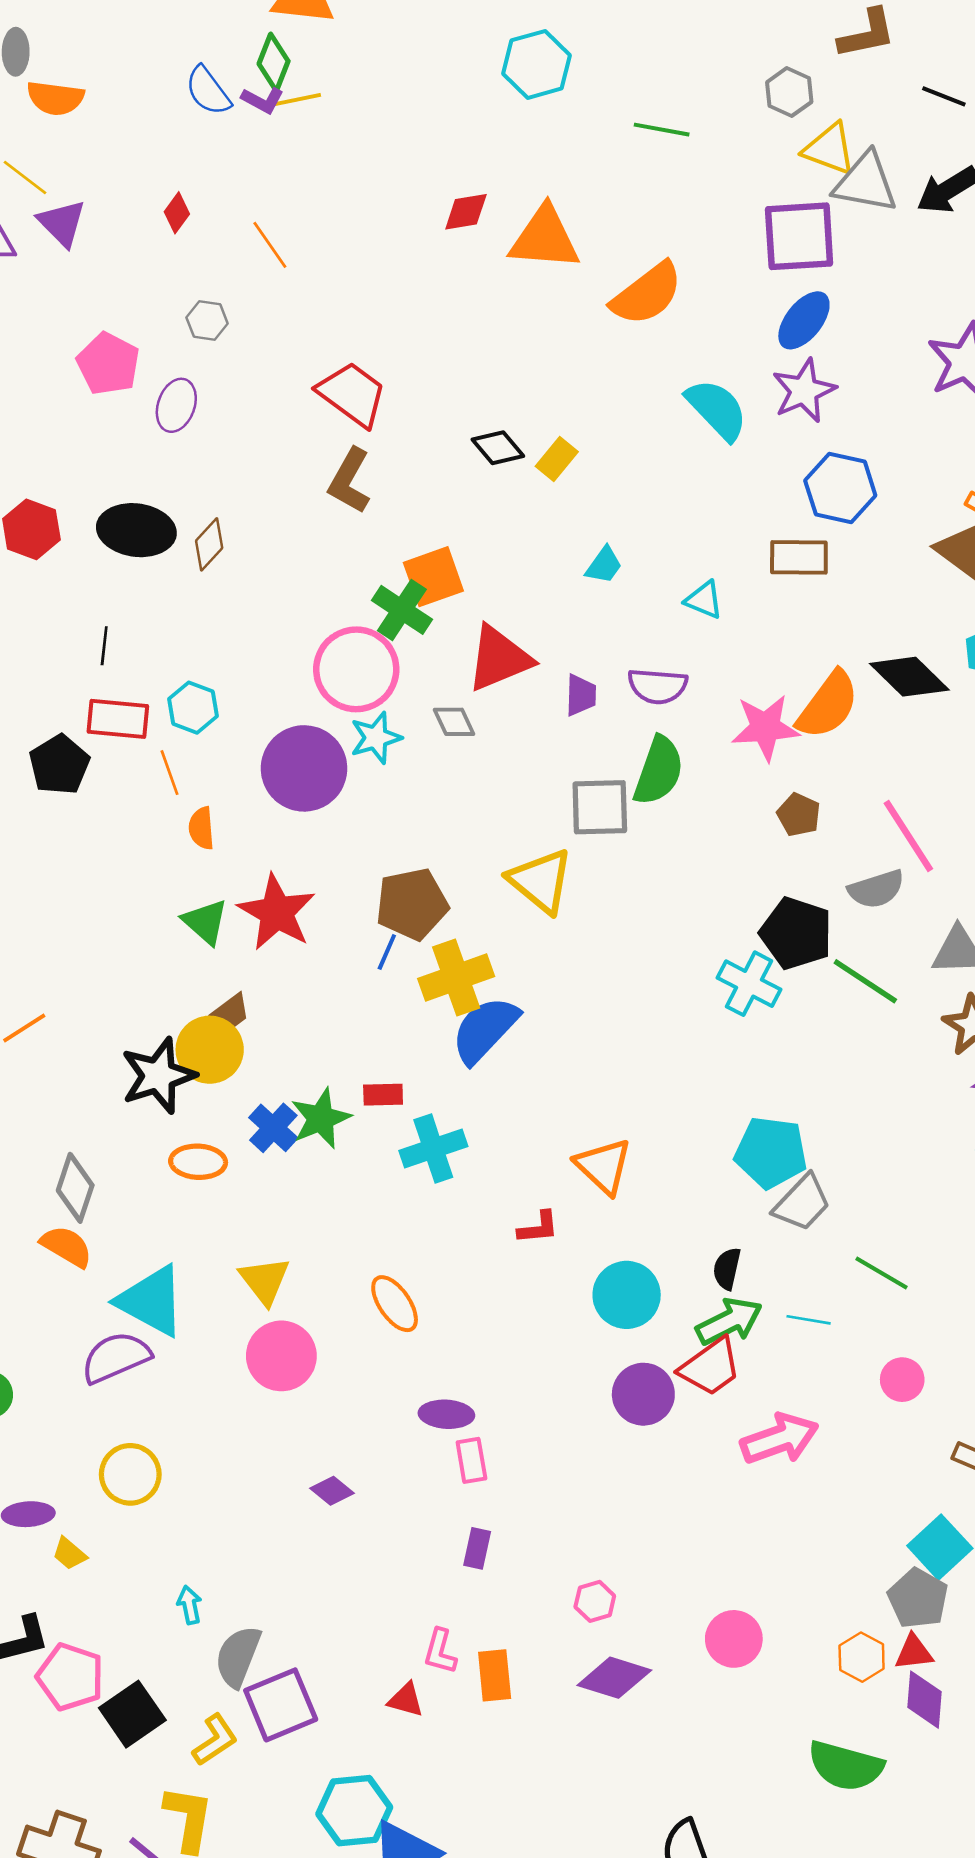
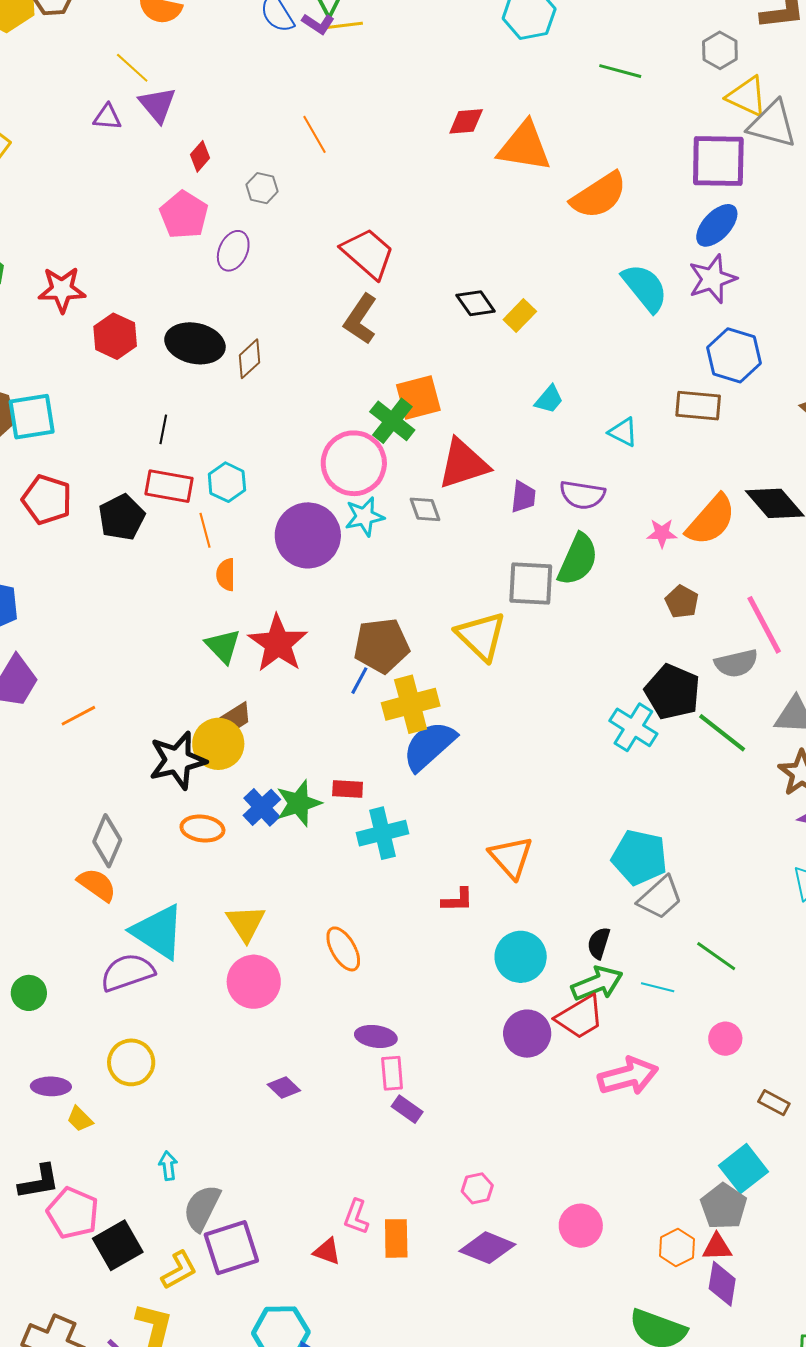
red diamond: (177, 213) -> (200, 156), moved
pink star: (765, 728) -> (662, 533), size x0.6
purple rectangle: (477, 1548) -> (407, 1109), moved, turned -72

